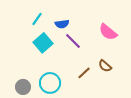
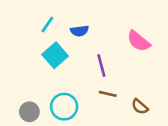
purple line: (73, 41) -> (101, 66), moved, turned 30
brown semicircle: (105, 66) -> (140, 107), moved
brown line: (84, 73) -> (108, 94), turned 56

